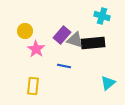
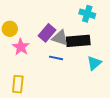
blue line: (64, 66) -> (56, 58), moved
cyan triangle: (108, 83) -> (94, 63), moved

